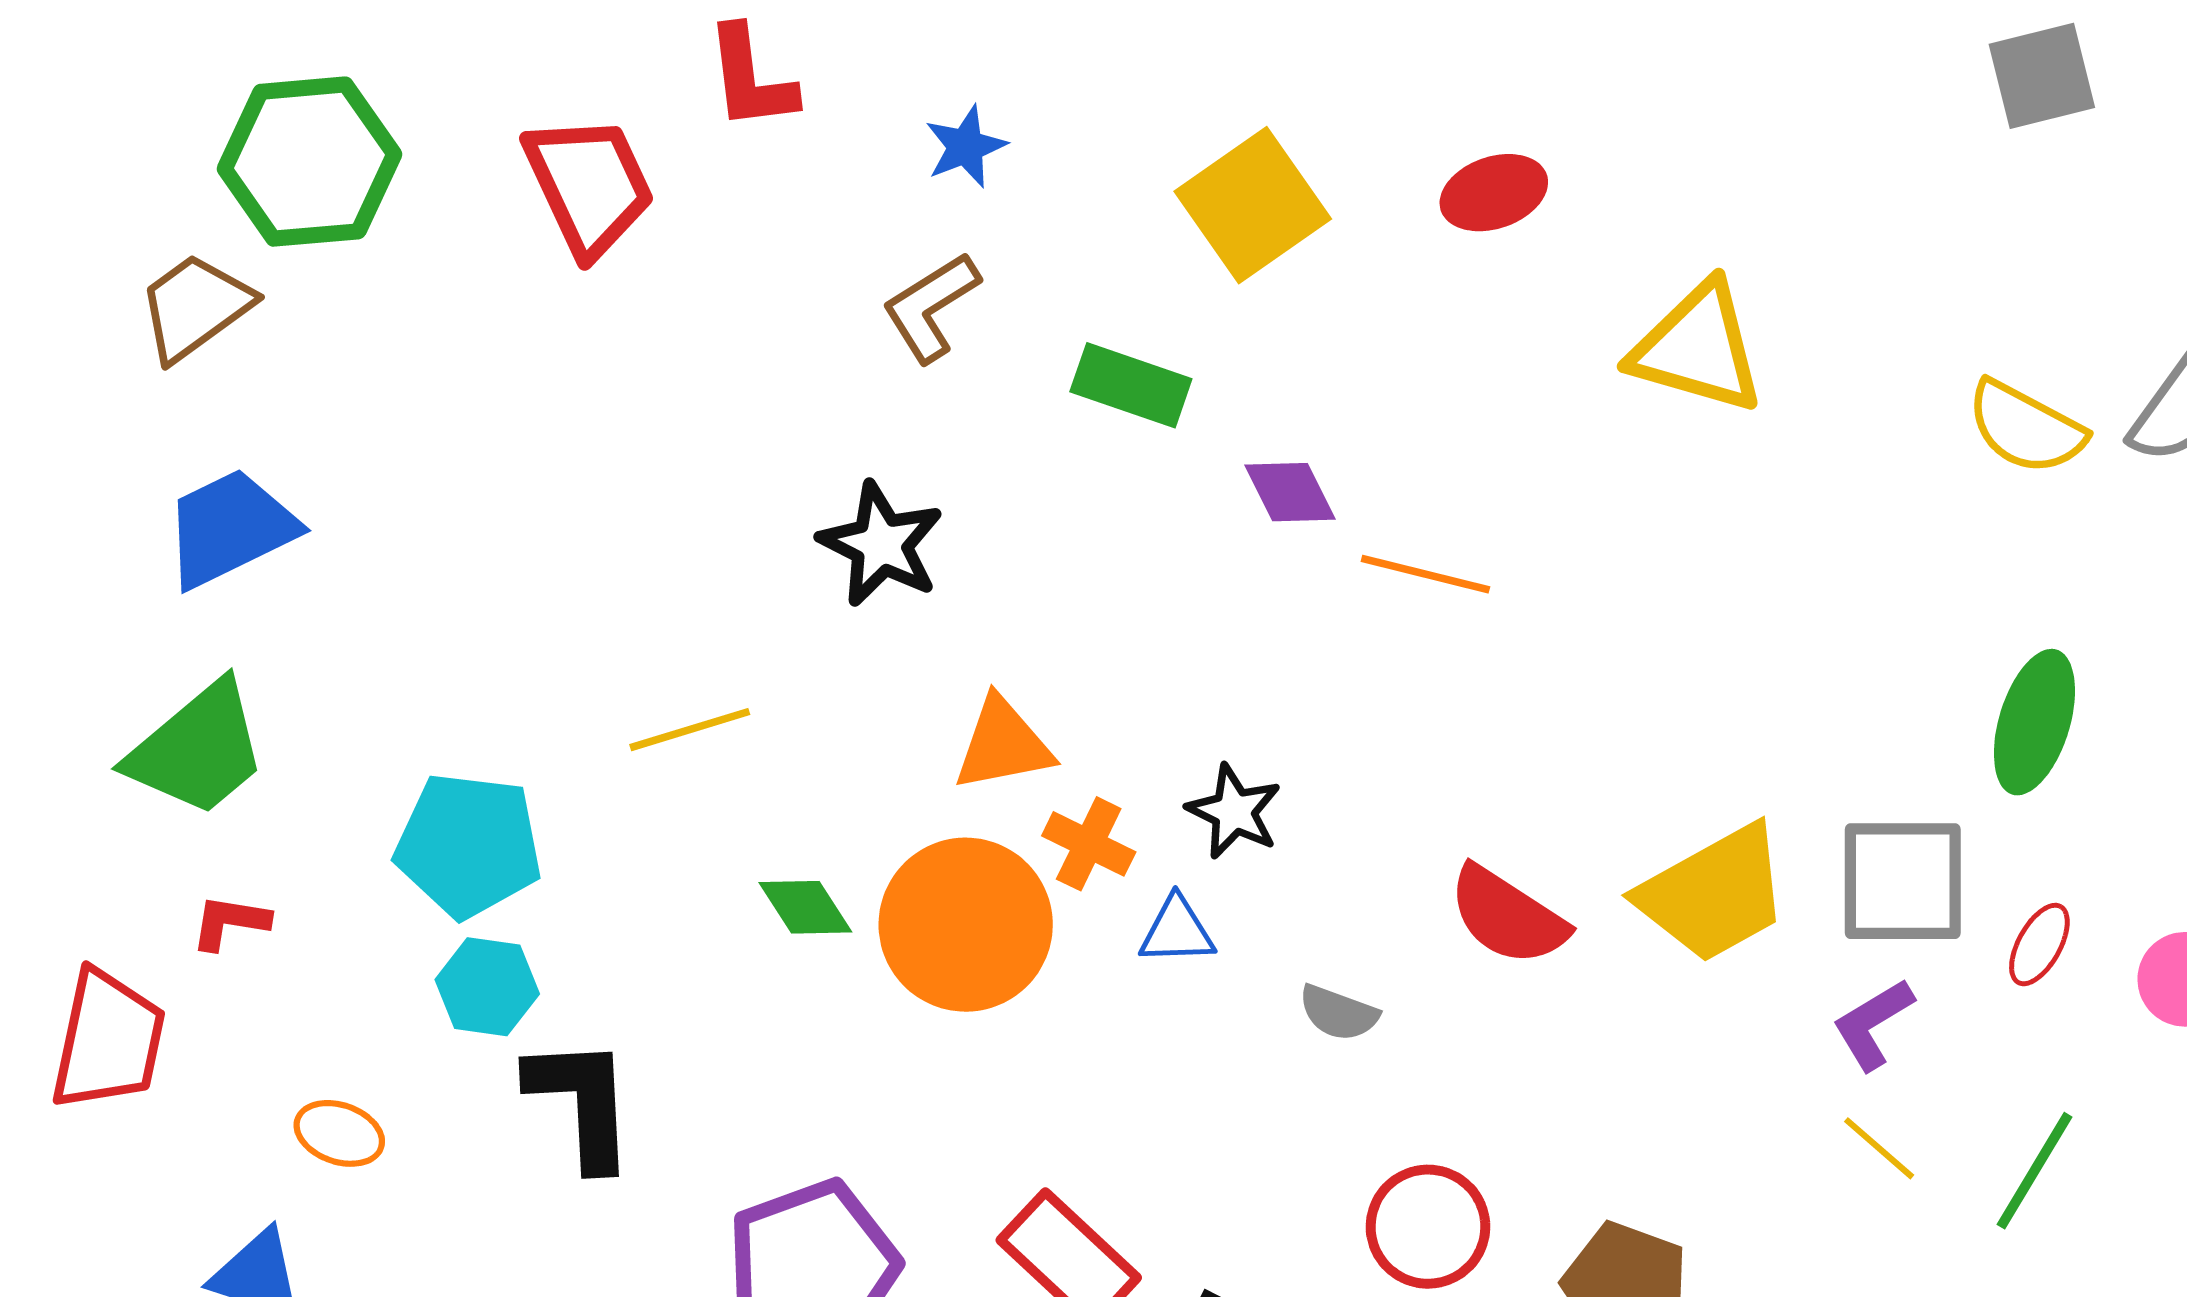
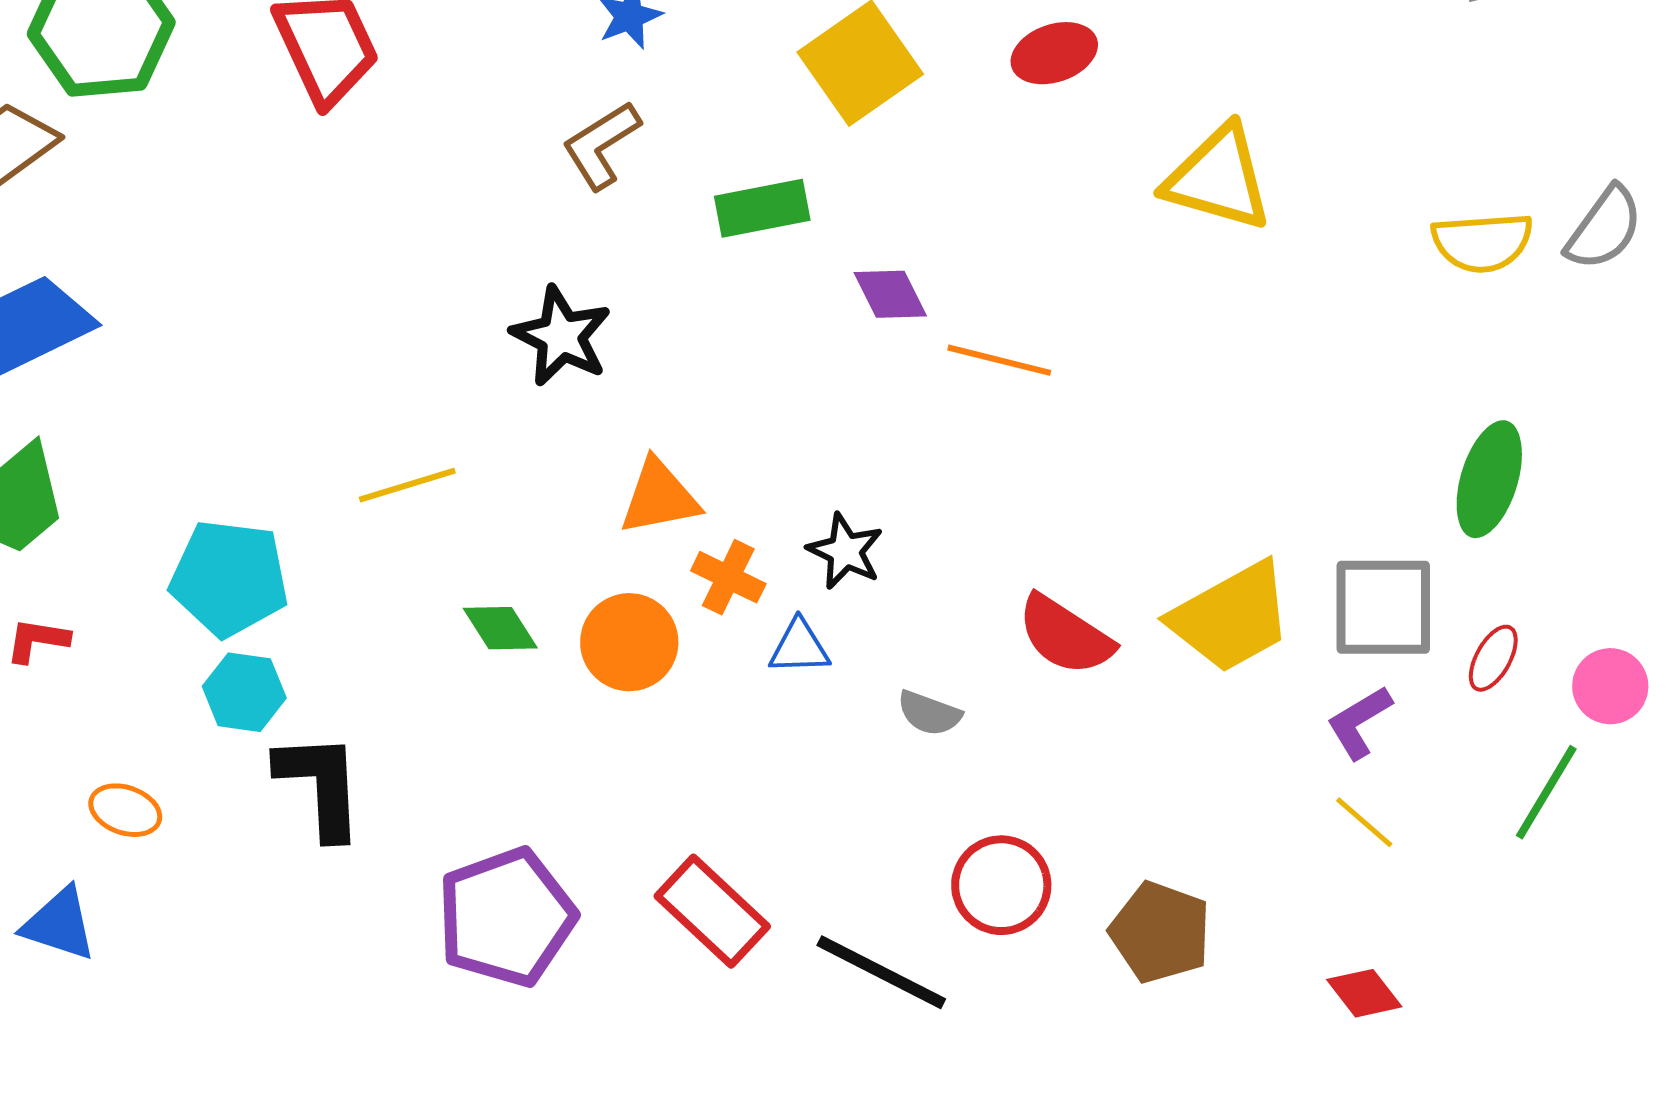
green rectangle: (1131, 385) -> (762, 208), turned -30
yellow semicircle: (2026, 428) -> (1482, 242), turned -32
orange circle: (966, 925) -> (629, 642), size x0.7
green line: (2034, 1171) -> (1546, 792), moved

